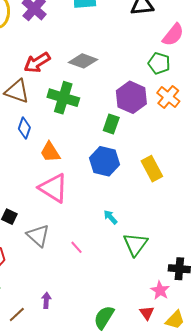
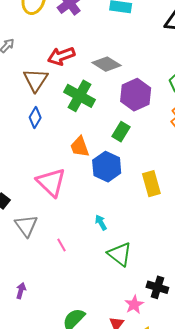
brown triangle: (17, 91) -> (36, 80), turned 32
purple hexagon: (131, 97) -> (136, 95), moved
orange trapezoid: (50, 152) -> (80, 147), moved
green triangle: (135, 244) -> (120, 254), turned -40

